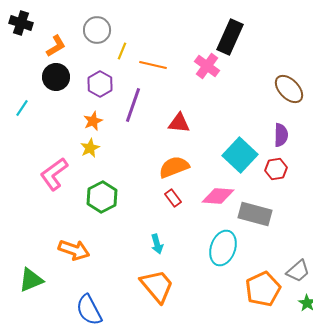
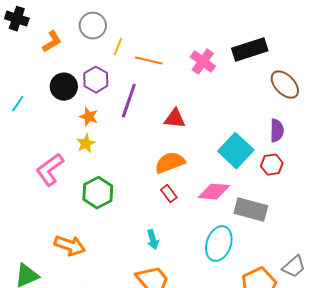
black rectangle: (230, 37) -> (250, 50), moved, turned 48
black circle: (56, 77) -> (64, 87), moved
orange star: (93, 121) -> (89, 117), turned -30

